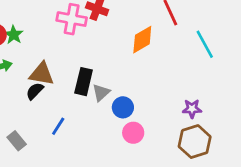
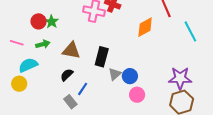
black semicircle: (35, 91) -> (67, 75), moved
gray triangle: (101, 93) -> (115, 74), moved
purple star: (192, 109) -> (180, 78), size x1.6
gray rectangle: (17, 141) -> (70, 102), moved

